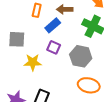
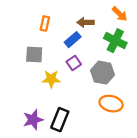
orange rectangle: (37, 10) -> (45, 23), moved
purple square: (54, 47) -> (74, 63), turned 32

